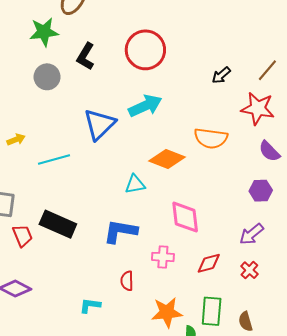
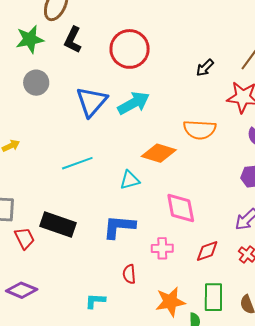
black L-shape: (86, 56) -> (73, 40), moved
blue triangle: (100, 124) -> (92, 102), moved
cyan line: (54, 159) -> (77, 163), moved

